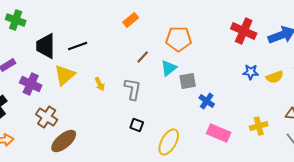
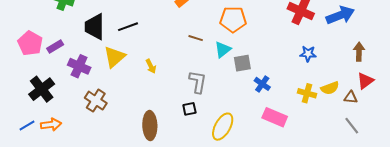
brown line: (143, 57) -> (196, 38), turned 64
yellow semicircle: (275, 77) -> (330, 88), moved
gray L-shape: (133, 89) -> (198, 82), moved
black square: (137, 125) -> (189, 109), turned -32
yellow cross: (259, 126) -> (307, 93), moved, turned 30
brown ellipse: (64, 141) -> (150, 126), moved, turned -52

